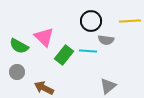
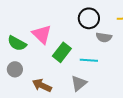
cyan line: (88, 51) -> (89, 60), moved
gray triangle: (108, 86) -> (79, 83), moved

